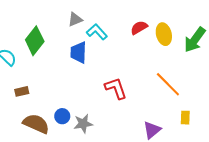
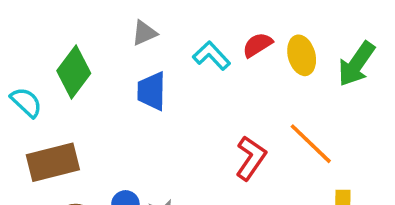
cyan L-shape: (97, 32) -> (212, 56), moved
red L-shape: (116, 88) -> (251, 158), moved, turned 55
brown rectangle: (22, 91) -> (53, 162), size x2.0

